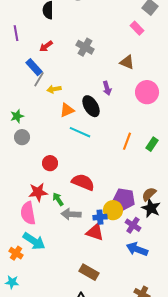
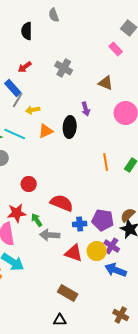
black ellipse: (91, 106) -> (70, 127), turned 35
cyan line: (80, 132) -> (15, 134), moved
orange line: (127, 141) -> (106, 162), turned -30
yellow circle: (113, 210) -> (97, 251), moved
blue cross: (100, 217) -> (80, 224), moved

